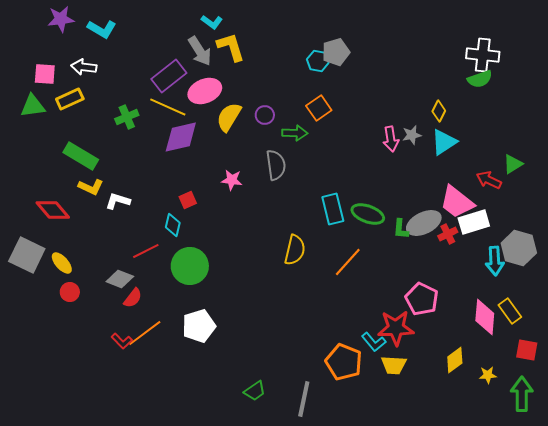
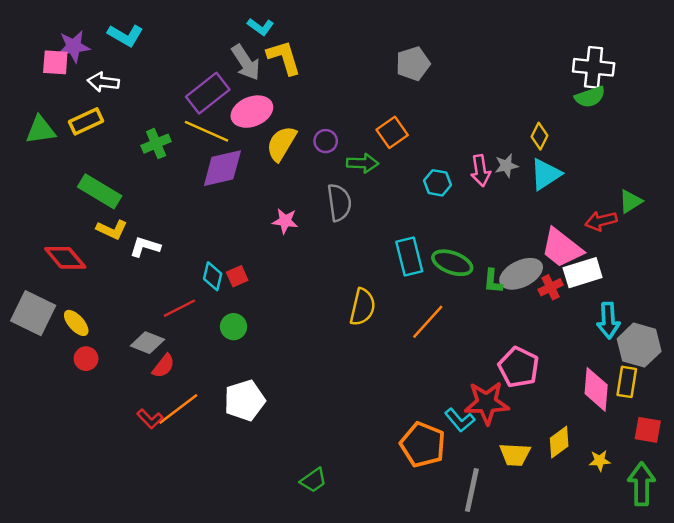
purple star: (61, 19) -> (74, 46), moved
cyan hexagon: (318, 61) -> (438, 183), moved
pink square: (45, 74) -> (55, 62), moved
red arrow: (489, 180) -> (601, 221), turned -40
red square: (188, 200) -> (237, 276), moved
gray hexagon: (519, 248) -> (639, 345), moved
green circle: (190, 266) -> (234, 327), size x0.6
yellow rectangle: (510, 311) -> (627, 382), turned 45
yellow trapezoid: (394, 365) -> (515, 454), moved
gray line: (304, 399) -> (472, 490), moved

